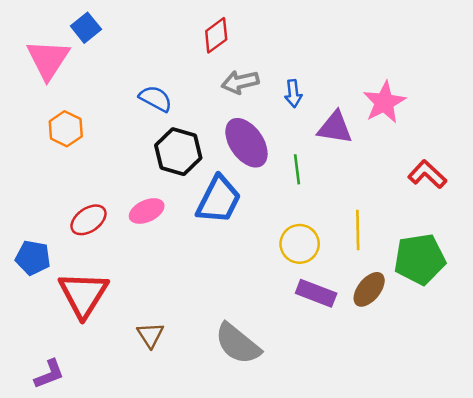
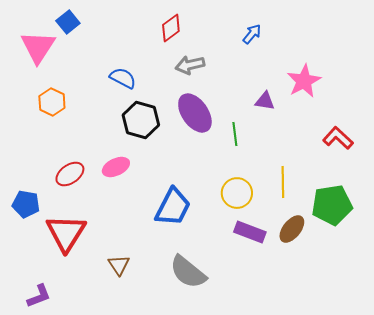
blue arrow: (293, 93) -> (252, 34), moved, turned -135
purple triangle: (335, 128) -> (265, 101), size x0.7
blue trapezoid: (219, 200) -> (173, 207), moved

